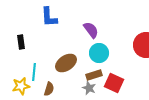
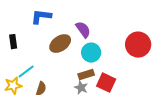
blue L-shape: (49, 17) -> (41, 17), turned 100
brown ellipse: (66, 63) -> (60, 44), moved
cyan line: (34, 72) -> (26, 72), turned 48

